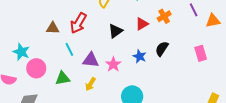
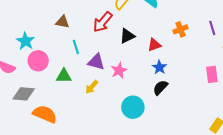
red arrow: (78, 23) -> (103, 22), moved
red triangle: (142, 24) -> (154, 45), moved
black semicircle: (162, 49) -> (160, 88), moved
blue star: (140, 56) -> (159, 67), moved

